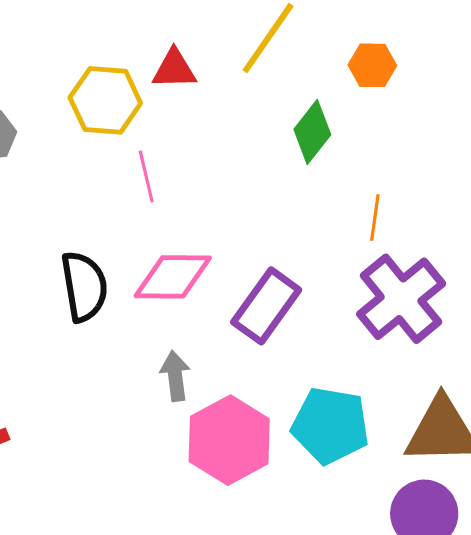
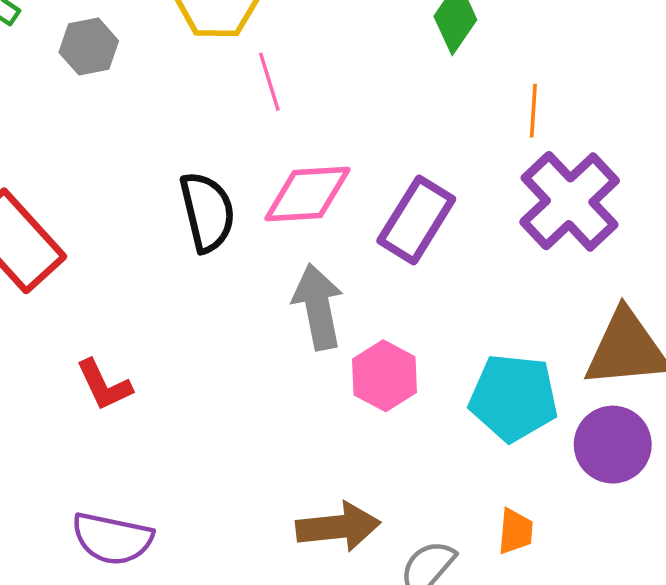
gray arrow: (175, 376) -> (318, 307), size x1.5
cyan pentagon: (330, 425) -> (514, 398), moved
pink hexagon: (229, 440) -> (385, 376), size x0.7

